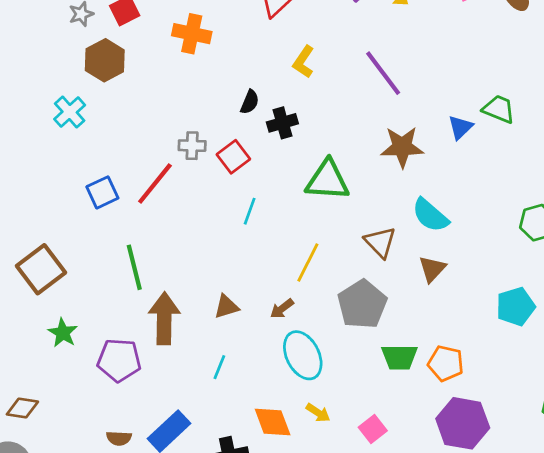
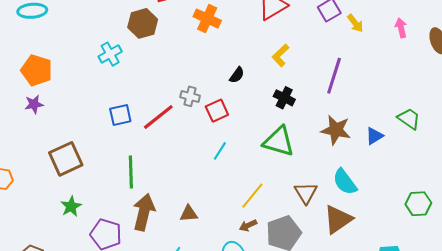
purple line: (383, 73) -> (334, 76), turned 42
black cross: (282, 123) -> (284, 98), moved, turned 30
blue triangle: (460, 127) -> (374, 136), moved
brown triangle: (432, 269) -> (338, 219), size x1.5
brown arrow: (282, 309) -> (248, 225), moved

